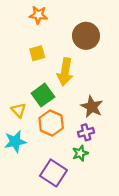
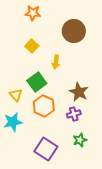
yellow square: (37, 53) -> (32, 46), turned -32
yellow arrow: (65, 72) -> (56, 62), size x0.6
green star: (80, 153) -> (80, 140), moved

